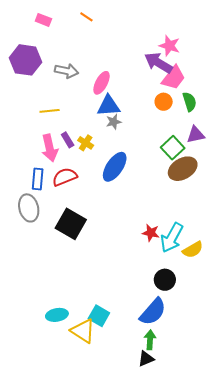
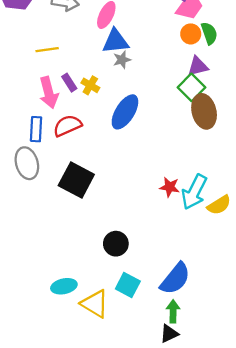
orange circle: (164, 102) -> (191, 34), moved
purple triangle: (196, 135) -> (198, 66), moved
brown ellipse: (183, 169) -> (204, 111), turned -72
black circle: (165, 280) -> (116, 244), moved
cyan square: (99, 316) -> (128, 285), moved

